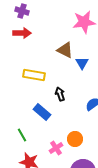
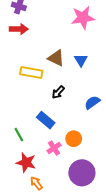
brown triangle: (65, 50) -> (56, 58), moved
black arrow: (60, 94) -> (58, 92), turned -120
blue rectangle: (42, 112) -> (46, 120), moved

